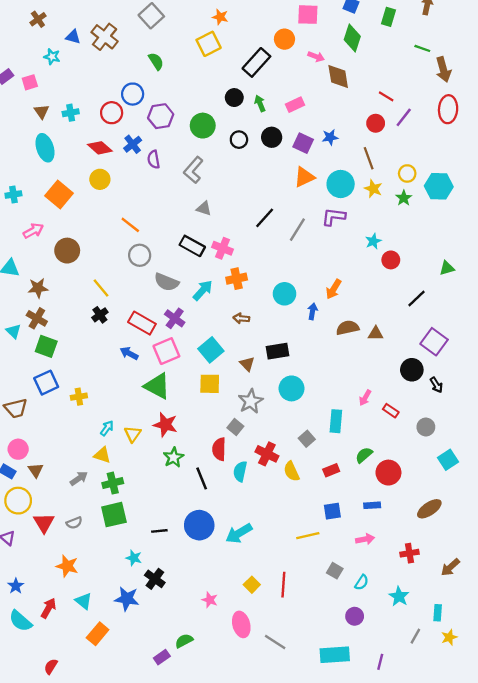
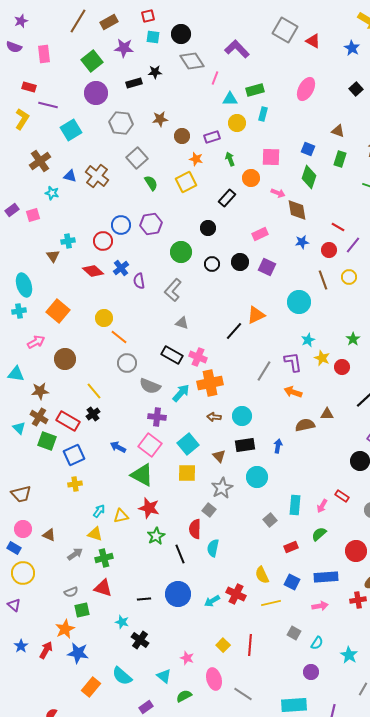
brown cross: (38, 19) -> (40, 161), size x1.5
green semicircle: (156, 61) -> (151, 183), moved
black rectangle: (256, 62) -> (227, 198), size x0.7
green arrow: (260, 103) -> (230, 159), moved
brown triangle: (41, 112) -> (53, 256), moved
purple hexagon: (161, 116) -> (151, 224), moved
blue star: (330, 137) -> (302, 242), moved
cyan ellipse: (45, 148) -> (24, 285), moved
yellow circle: (407, 173) -> (349, 277), moved
orange triangle: (304, 177) -> (256, 315), moved
yellow circle: (100, 179) -> (104, 318), moved
yellow star: (373, 189) -> (322, 358), moved
green star: (404, 198) -> (353, 339), moved
purple L-shape: (334, 217) -> (293, 362), moved, turned 75
gray line: (297, 230) -> (264, 371), moved
cyan star: (373, 241) -> (308, 340), moved
orange cross: (237, 279) -> (210, 383), size x1.4
orange arrow: (334, 289) -> (293, 392), turned 78
cyan circle: (284, 294) -> (242, 416), moved
blue arrow: (313, 311) -> (278, 446), moved
purple cross: (175, 318) -> (157, 417), turned -30
red rectangle: (142, 323) -> (68, 421), moved
brown triangle: (376, 334) -> (327, 414), moved
pink square: (166, 351) -> (150, 445), turned -30
blue square: (46, 383) -> (74, 455), moved
pink arrow: (365, 398) -> (322, 506), moved
yellow triangle: (133, 434) -> (121, 516), turned 42
red cross: (267, 454) -> (236, 594), moved
brown triangle: (36, 470) -> (49, 535), moved, turned -32
yellow semicircle: (292, 471) -> (262, 575), moved
red circle: (388, 473) -> (356, 551), moved
blue rectangle: (372, 505) -> (326, 577), size x1.6
blue square: (332, 511) -> (292, 582), turned 35
green square: (114, 515) -> (82, 610), moved, size x0.7
red triangle: (44, 523) -> (103, 588), moved, turned -42
cyan arrow: (239, 533) -> (212, 601), size x0.7
red cross: (410, 553) -> (358, 600), moved
orange star: (67, 566) -> (65, 629), turned 30
blue star: (127, 599) -> (78, 653), moved
cyan triangle: (84, 601) -> (164, 676), moved
red arrow: (48, 608) -> (46, 650), moved
cyan semicircle: (20, 621) -> (122, 676), moved
green semicircle: (184, 641) -> (184, 696), moved

